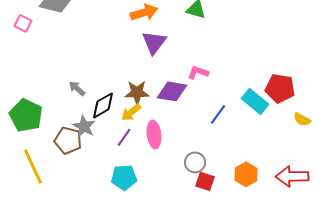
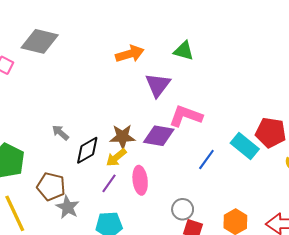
purple triangle: (154, 42) -> (158, 85), moved
pink L-shape: (198, 72) -> (186, 116), size x1.5
gray star: (84, 126) -> (68, 207), moved

